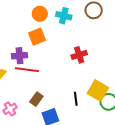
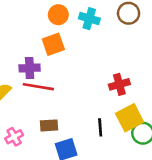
red cross: (79, 55) -> (119, 84), moved
yellow square: (98, 90) -> (130, 118), turned 30
brown rectangle: (36, 99) -> (49, 125), turned 48

